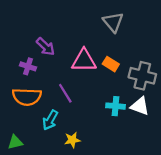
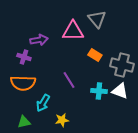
purple arrow: (45, 47) -> (39, 40), turned -54
pink triangle: (84, 61) -> (73, 31), moved
purple line: (65, 93) -> (69, 80), moved
green triangle: (15, 142) -> (24, 122), moved

